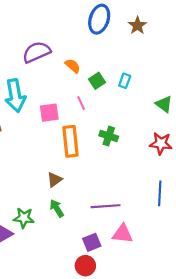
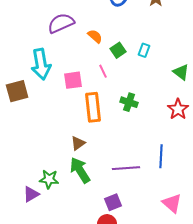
red star: (161, 143) -> (178, 109), turned 30
blue line: (160, 193) -> (161, 156), moved
green arrow: (57, 208) -> (80, 170), size x1.5
pink triangle: (123, 234) -> (172, 203), moved, turned 35

